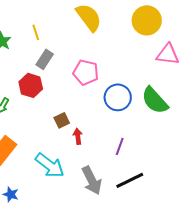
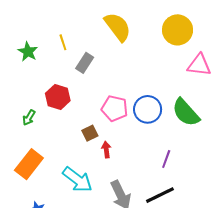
gray rectangle: (45, 59) -> (85, 63), moved
pink pentagon: (86, 72) -> (115, 108), moved
purple line: (120, 146) -> (166, 159), moved

